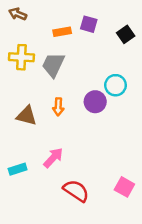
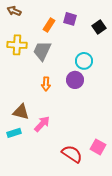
orange rectangle: (62, 32) -> (49, 25), turned -48
cyan circle: (116, 85) -> (84, 61), moved
brown triangle: (26, 116) -> (21, 112), moved
red semicircle: (76, 191) -> (72, 154), moved

